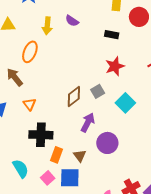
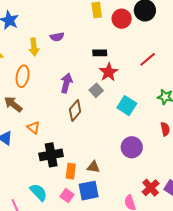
purple semicircle: (72, 21) -> (57, 37), turned -32
black rectangle: (112, 35) -> (100, 53), moved
gray square: (98, 91) -> (96, 90), moved
purple arrow: (88, 122) -> (66, 83), moved
purple circle: (107, 143) -> (132, 147), moved
brown triangle: (80, 156) -> (93, 167), turned -32

